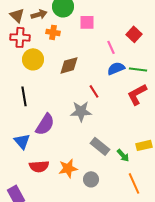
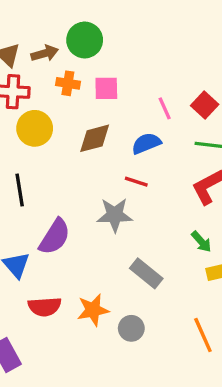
pink square: (87, 22) -> (106, 88), moved
red square: (134, 34) -> (205, 105), moved
blue semicircle: (116, 68) -> (146, 143), moved
red line: (94, 91) -> (136, 182), turned -40
green arrow: (123, 155) -> (201, 242), moved

